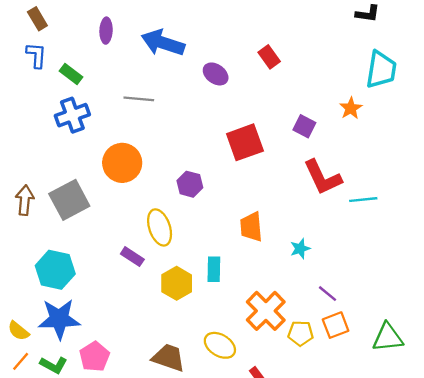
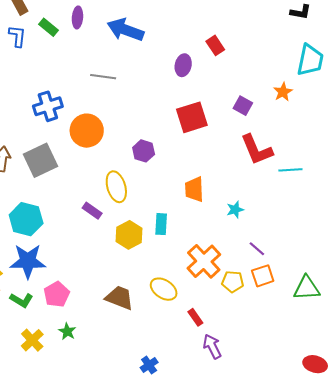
green rectangle: (71, 74) -> (48, 27), moved
purple ellipse: (216, 74) -> (183, 65), moved, turned 65
blue cross: (72, 115) -> (48, 106), moved

